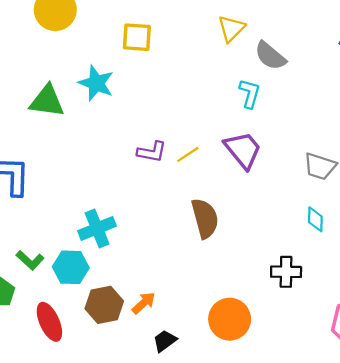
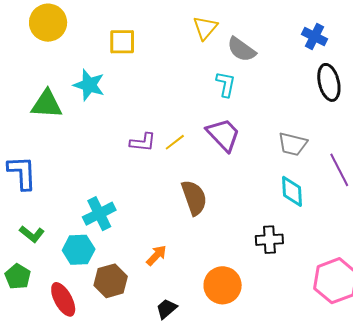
cyan diamond: (315, 219) -> (292, 191), size x1.4
green L-shape: (30, 260) -> (32, 234), moved
orange arrow: (144, 303) -> (156, 255), moved

